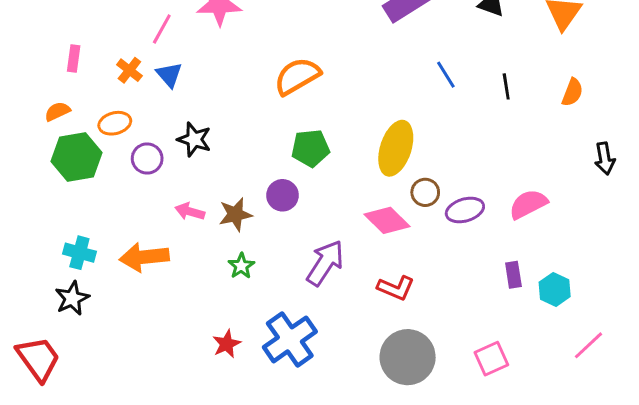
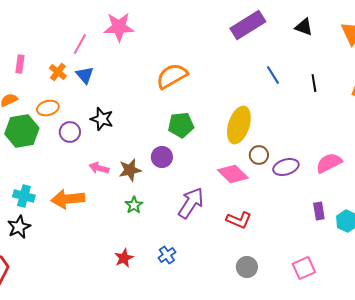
blue cross: (290, 339) -> (167, 255), size x0.5
gray circle: (408, 357) -> (247, 267), size x0.6

